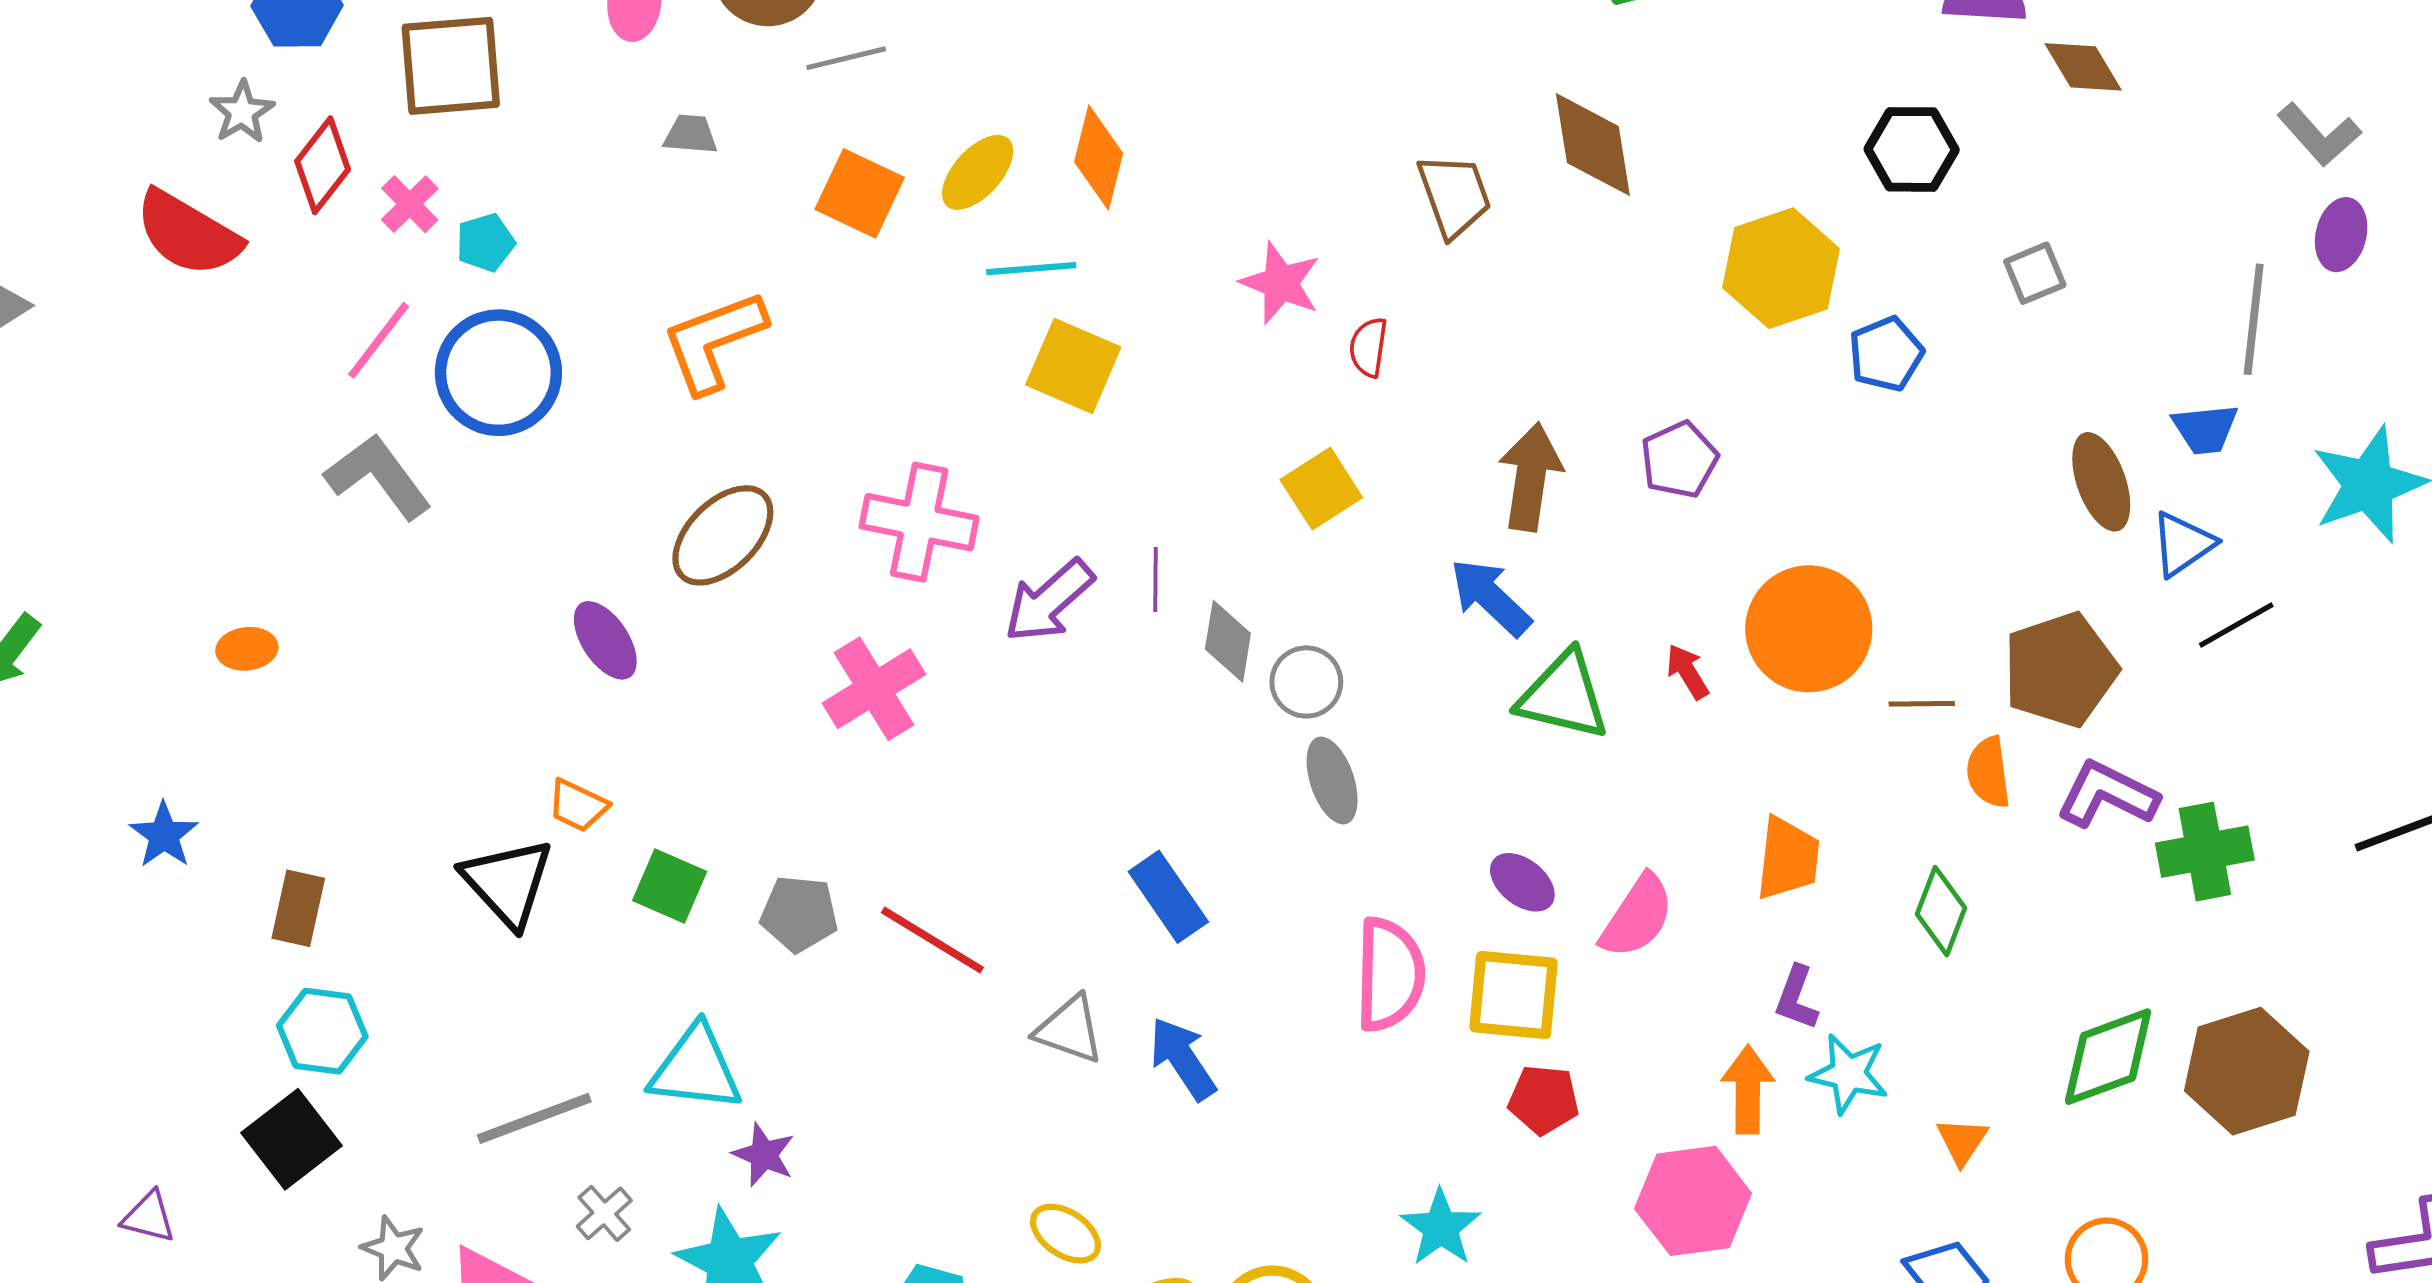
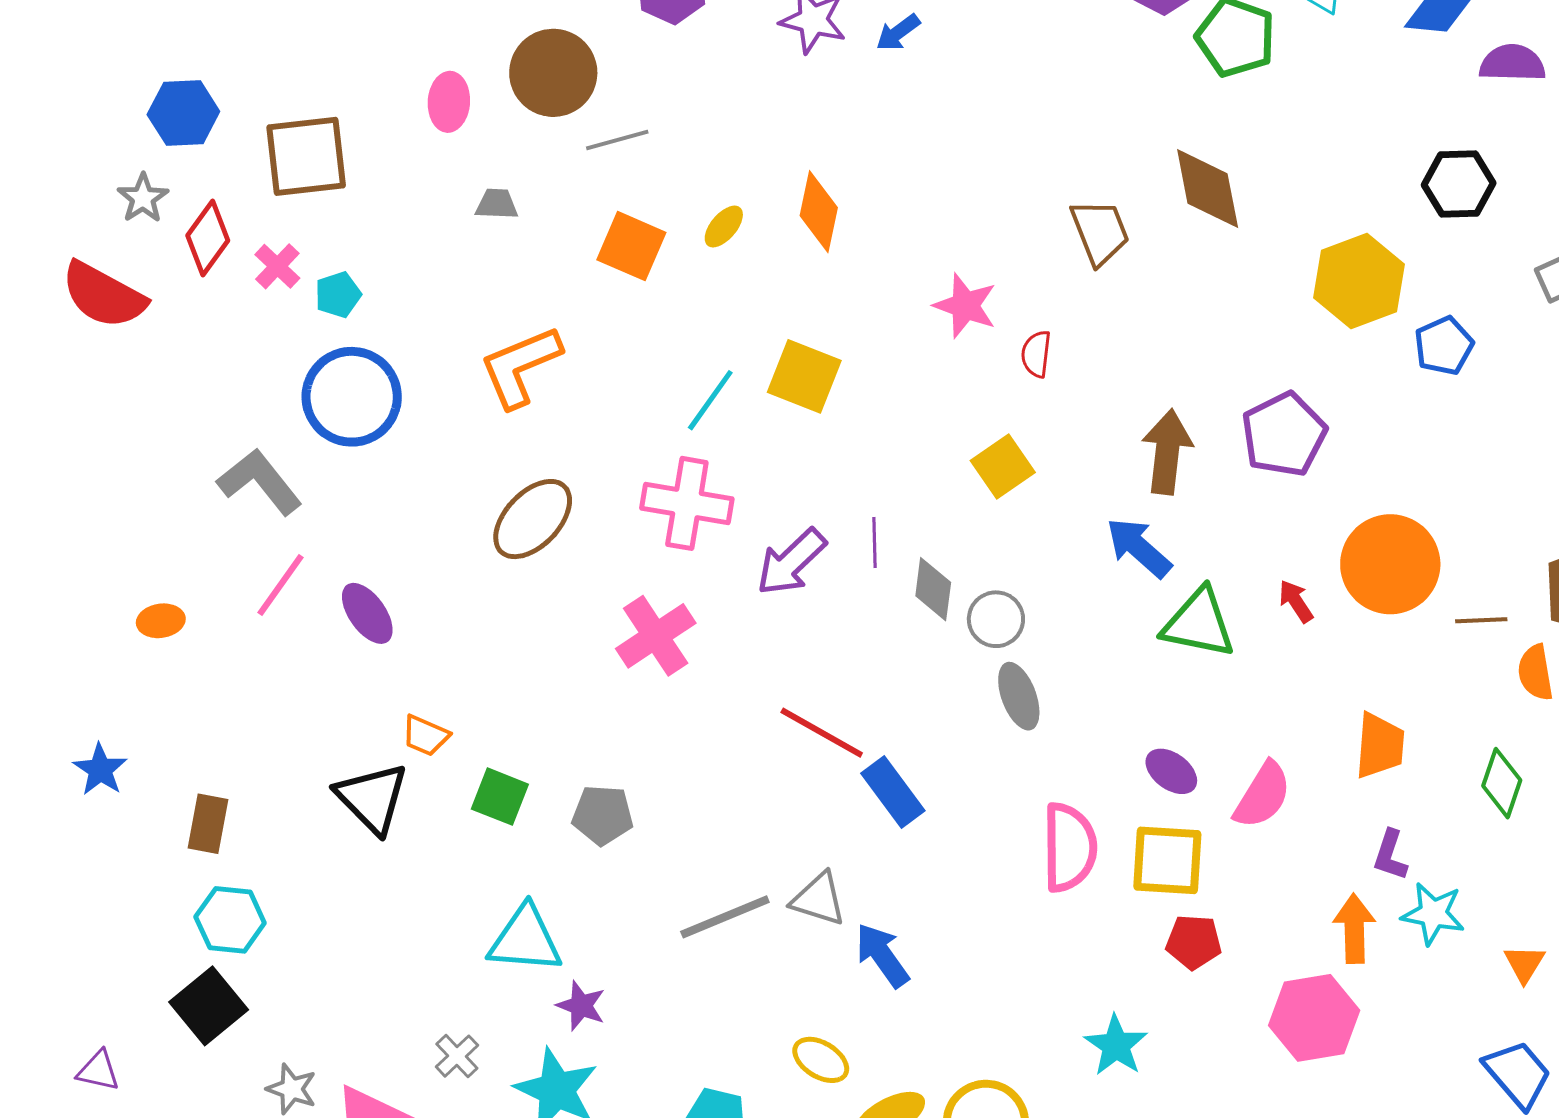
yellow ellipse: (978, 172) -> (724, 227), size x0.7
cyan line: (1031, 269) -> (710, 400), moved, turned -48
pink line: (379, 340) -> (280, 585), moved
purple pentagon: (1679, 460) -> (1284, 434), size x1.4
purple ellipse: (605, 640) -> (367, 613), moved
red line: (932, 940) -> (822, 733), moved
blue arrow: (1183, 1059) -> (882, 955), moved
gray line: (534, 1118) -> (725, 917), moved

